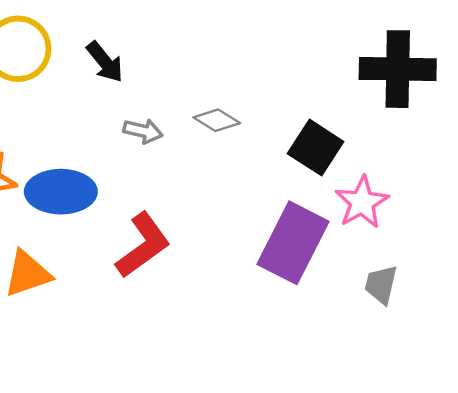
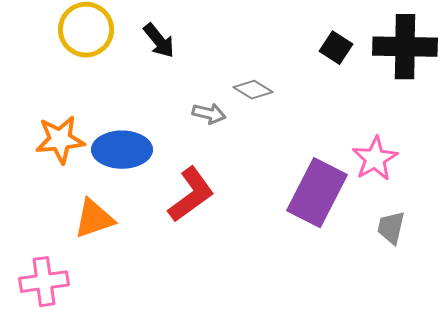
gray arrow: (143, 131) -> (209, 114), moved
black square: (316, 148) -> (336, 48), moved, size x0.7

